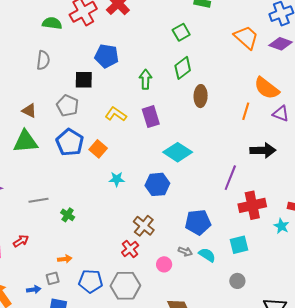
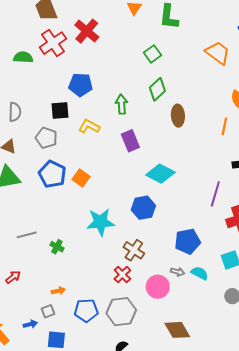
gray semicircle: (43, 60) -> (15, 112), moved
yellow L-shape: (116, 114) -> (89, 126), moved
cyan star: (117, 179) -> (100, 222), moved, size x1.8
pink circle: (164, 264) -> (158, 287), size x1.5

